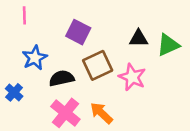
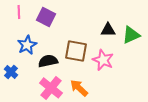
purple square: (78, 32) -> (46, 17), moved
brown square: (98, 65) -> (76, 51), turned 35

